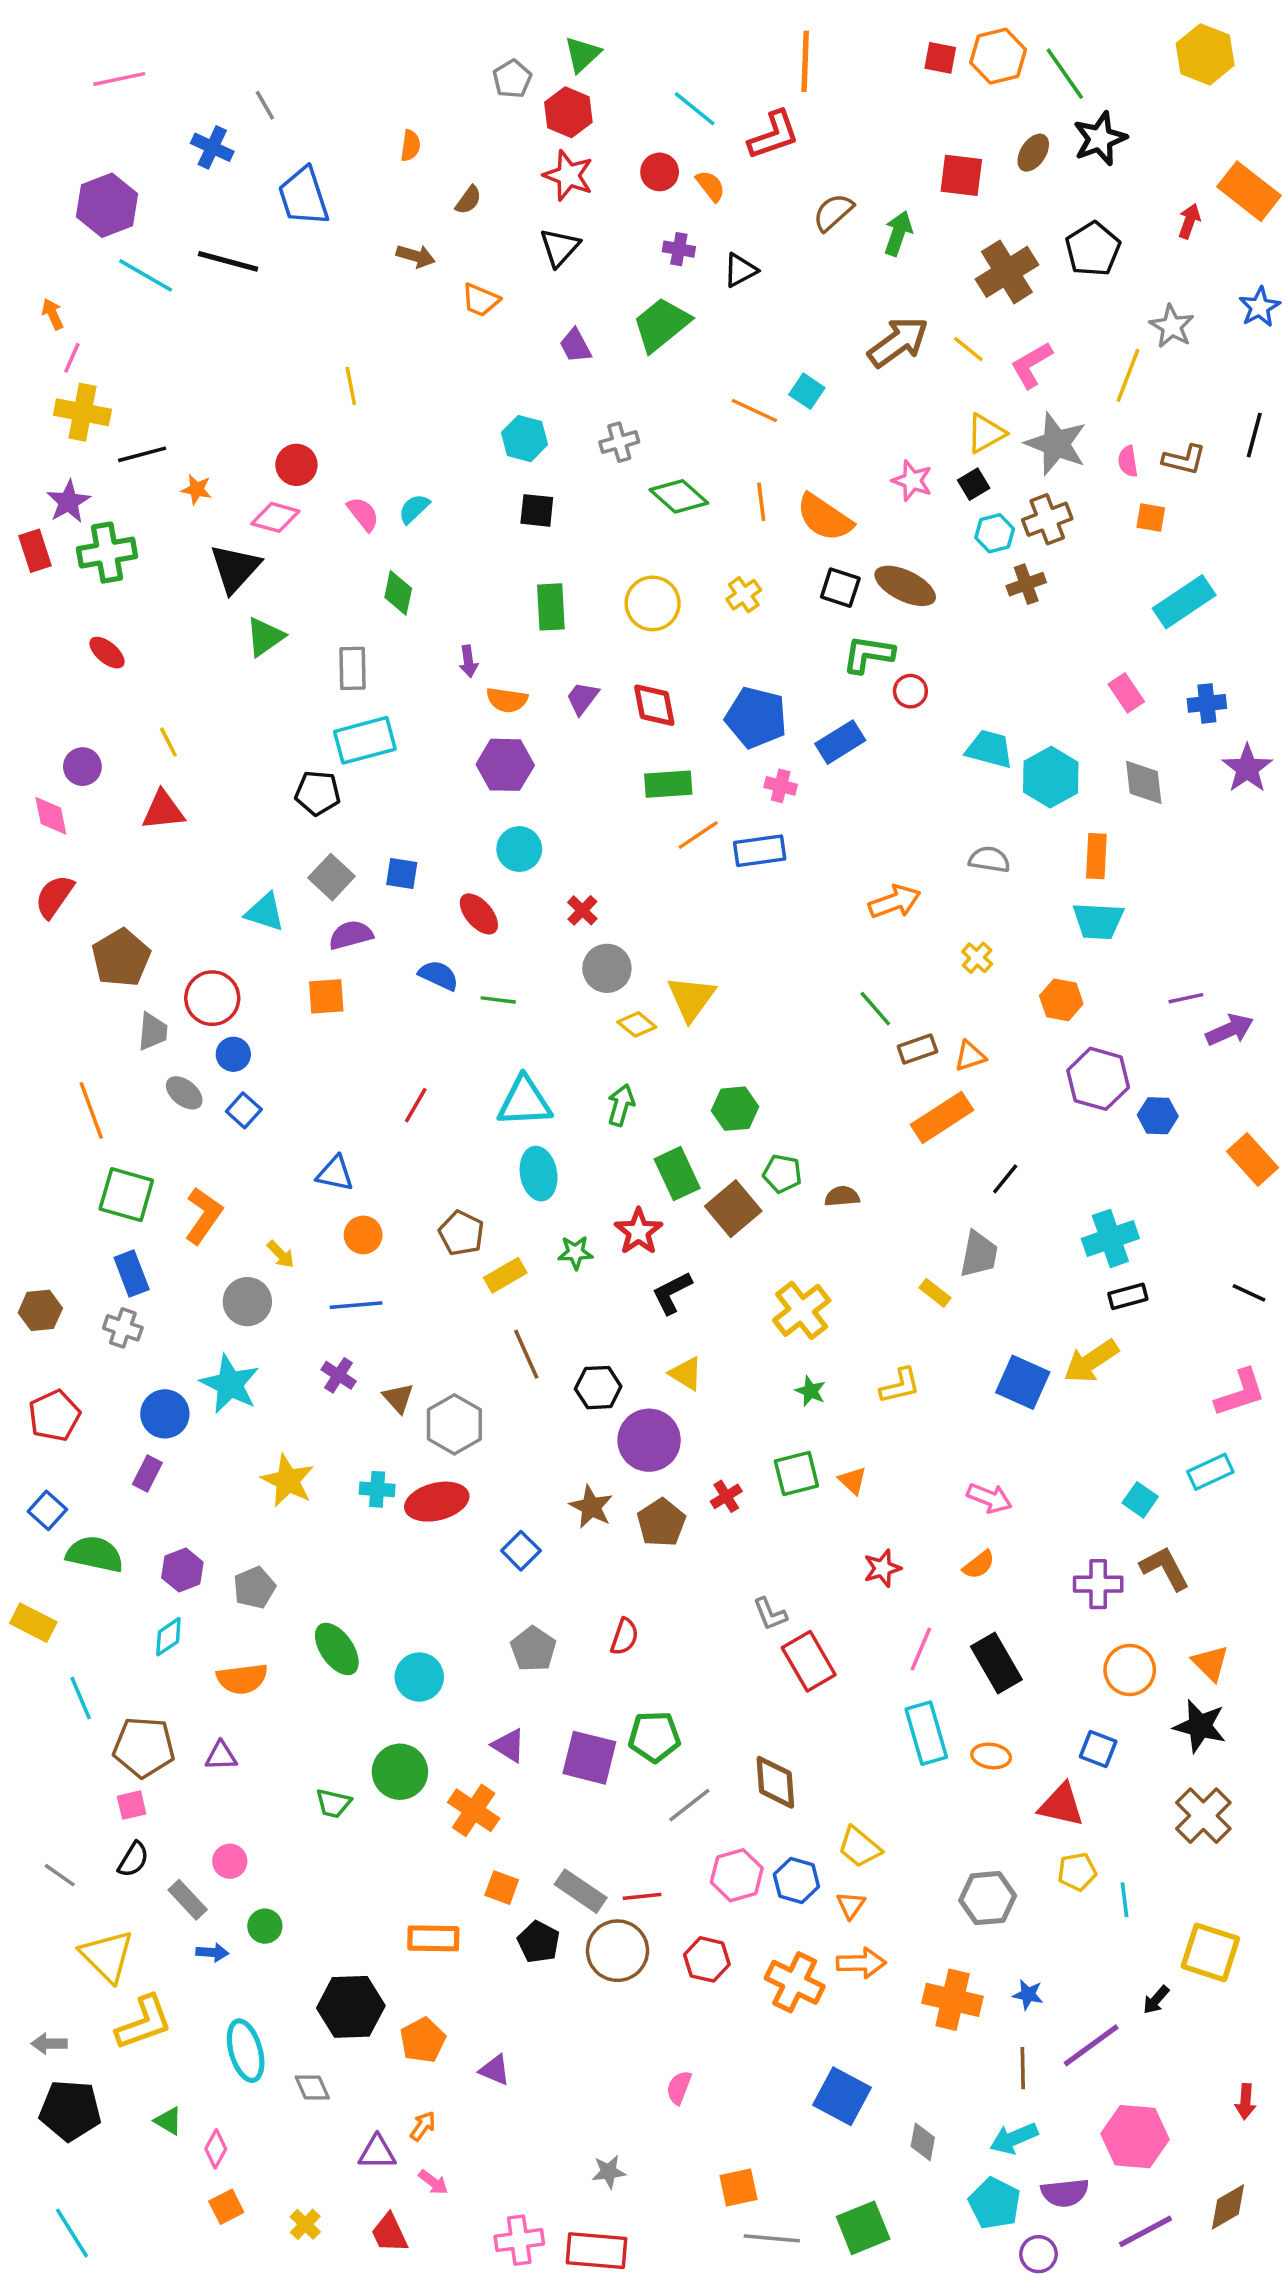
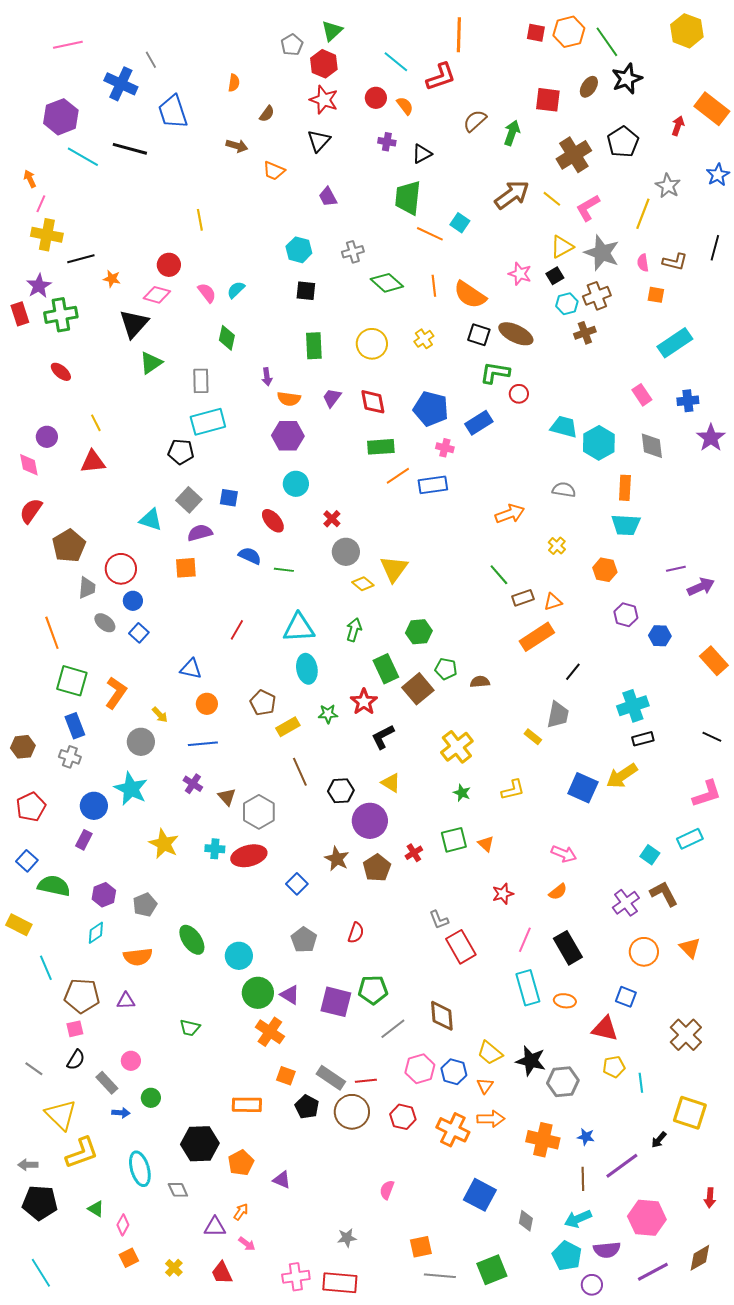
blue cross: (212, 147) -> (121, 84), size x1.4
green trapezoid: (661, 325) -> (408, 198), moved, turned -45
purple hexagon: (1098, 1079) -> (626, 615), size x0.7
purple cross: (1098, 1584) -> (626, 903), turned -36
black star: (1200, 1726) -> (531, 1061), moved
green circle: (400, 1772) -> (258, 993), moved

